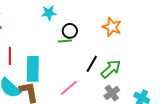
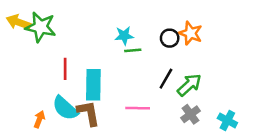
cyan star: (49, 13) -> (124, 36), moved
black circle: (70, 31) -> (170, 38), moved
pink line: (69, 88) -> (138, 108), turned 42

